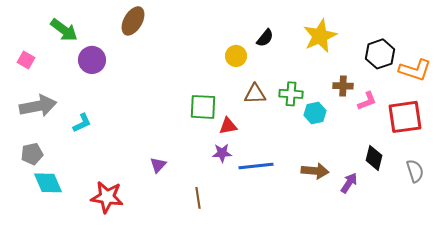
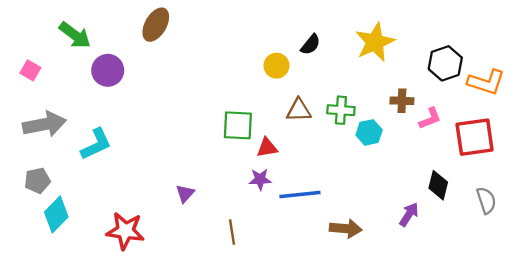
cyan L-shape: (82, 123) -> (96, 144), size x1.4
brown arrow: (315, 171) -> (346, 229), moved
cyan diamond: (48, 183) -> (56, 214), turned 68

